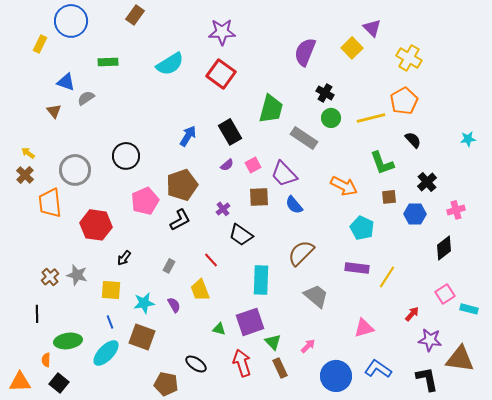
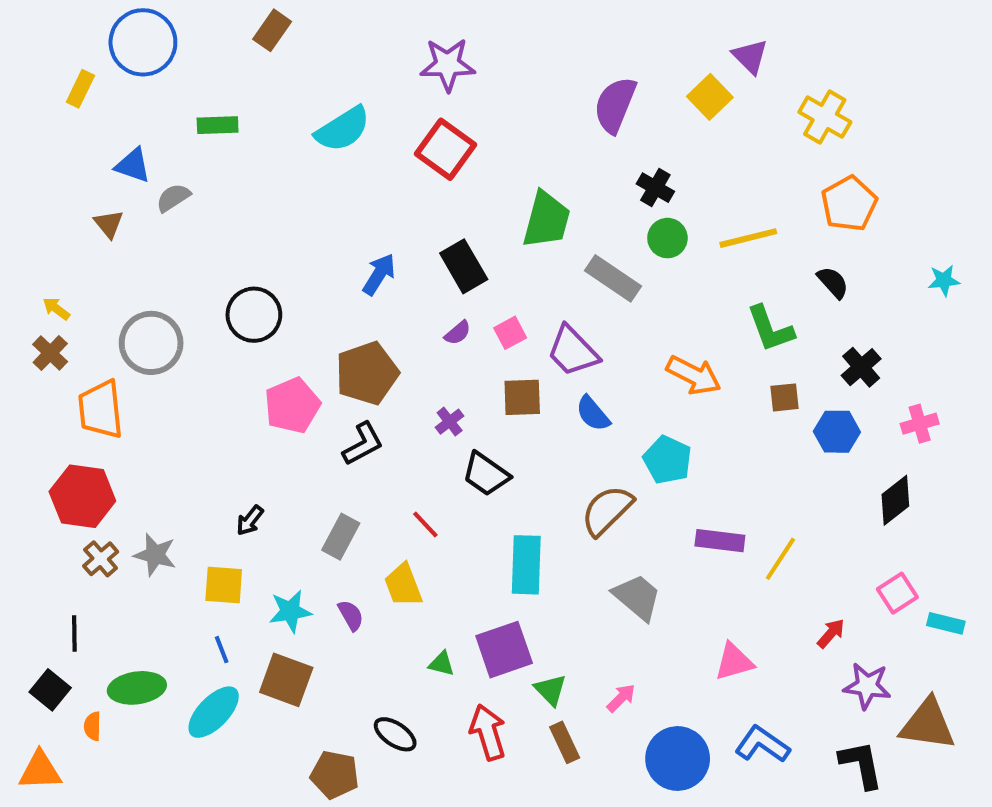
orange pentagon: (404, 101) -> (849, 204), moved
red hexagon: (96, 225) -> (82, 496), moved
cyan pentagon: (362, 228) -> (667, 460), moved
gray rectangle: (169, 266) -> (341, 537), size x1.5
black square: (59, 383) -> (50, 690), moved

